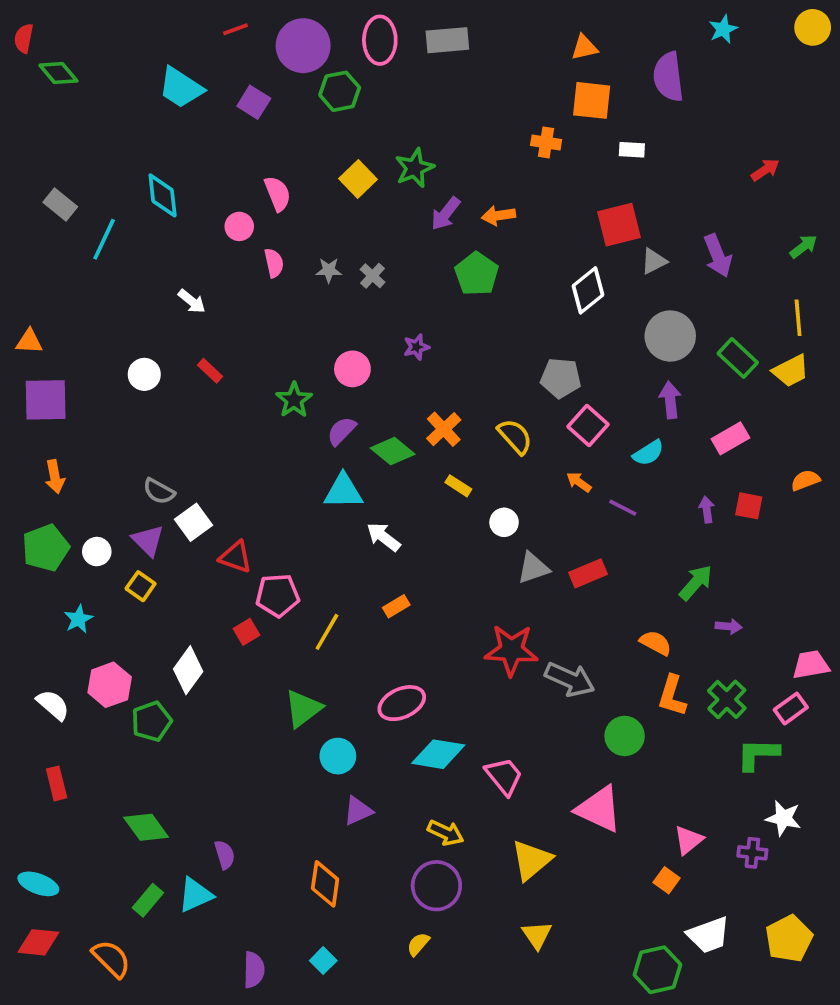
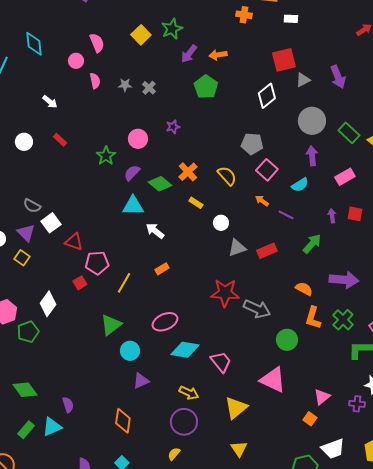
green arrow: (696, 583) -> (312, 244), moved
purple arrow: (729, 626) -> (344, 280), size x2.0

